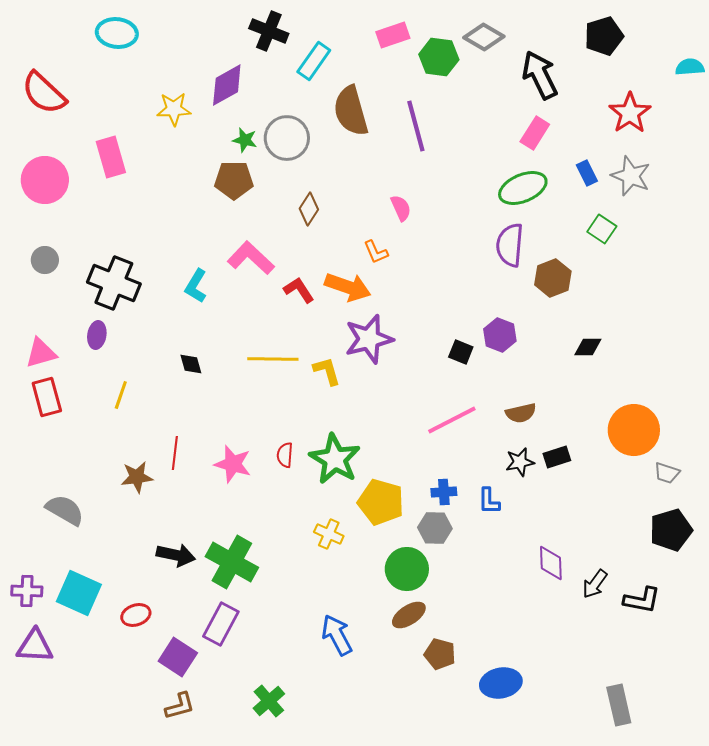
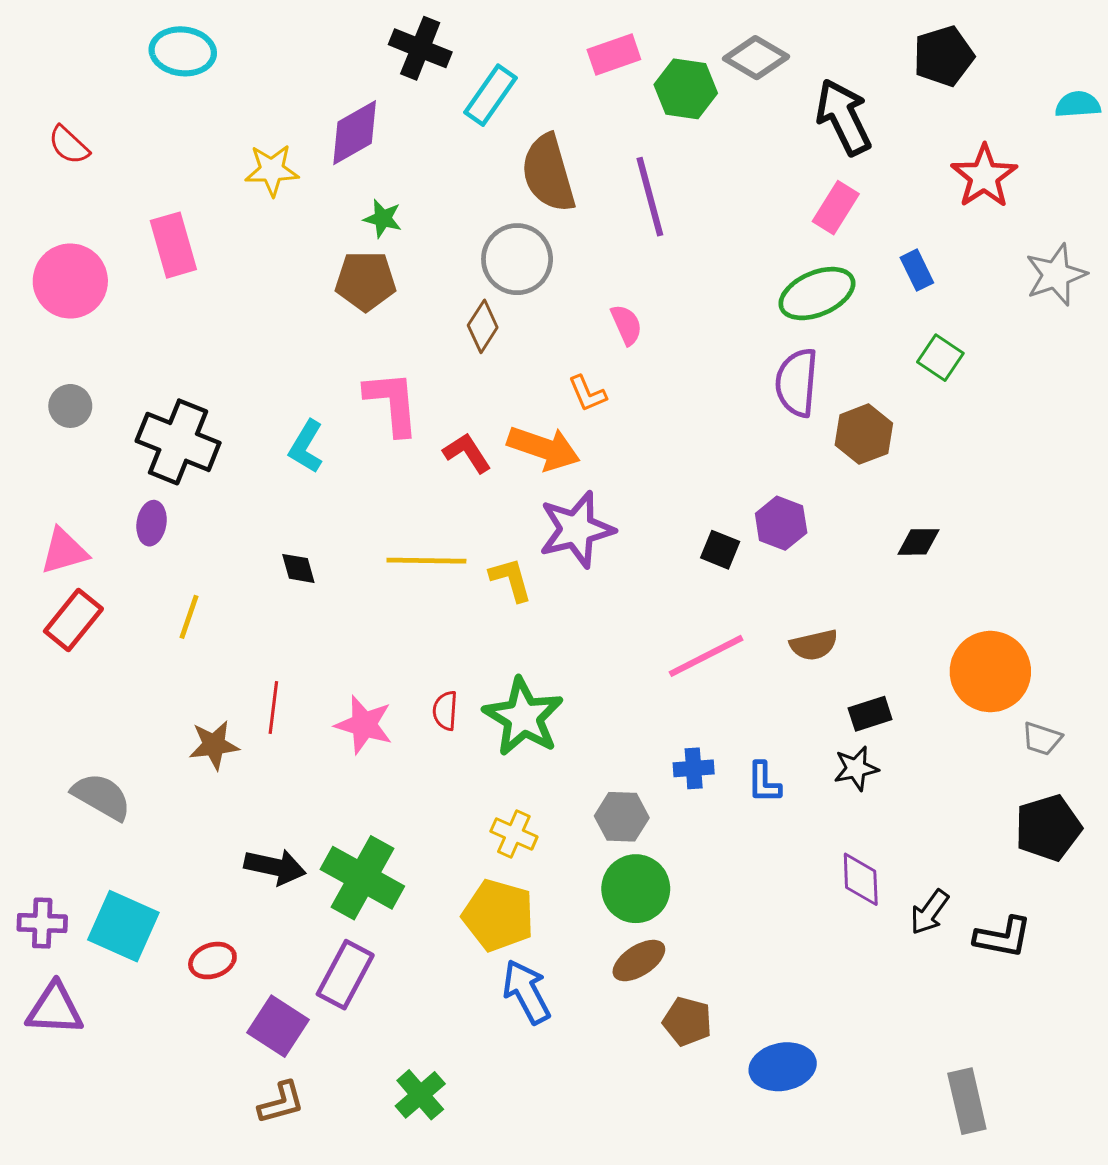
red semicircle: (44, 93) -> (69, 145), size x0.6
gray circle: (287, 138) -> (517, 259), moved
gray star: (631, 176) -> (1056, 275), moved, turned 30
pink L-shape: (251, 258) -> (392, 403), turned 42
red rectangle: (47, 397) -> (73, 620), turned 54
black star: (520, 462) -> (856, 768), moved
yellow pentagon: (381, 502) -> (498, 915), moved
gray hexagon: (435, 528) -> (622, 817), moved

